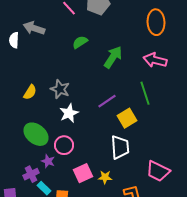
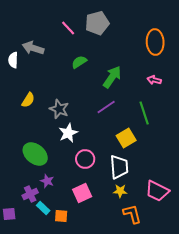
pink arrow: (155, 60) -> (154, 80), size x0.6
yellow semicircle: (30, 92) -> (28, 100), moved
purple line: (107, 101) -> (106, 107), moved
pink circle: (64, 145) -> (85, 159), moved
yellow star: (105, 177) -> (120, 191), moved

